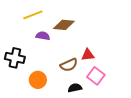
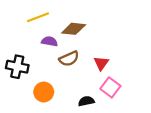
red triangle: (88, 55) -> (101, 63), turned -48
brown semicircle: (69, 65) -> (69, 59), moved

